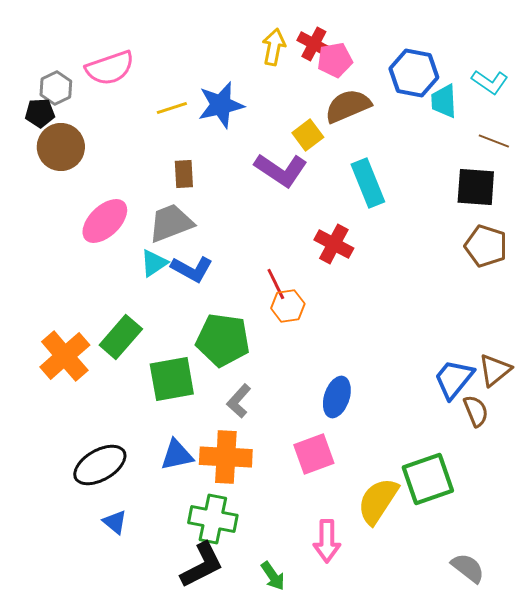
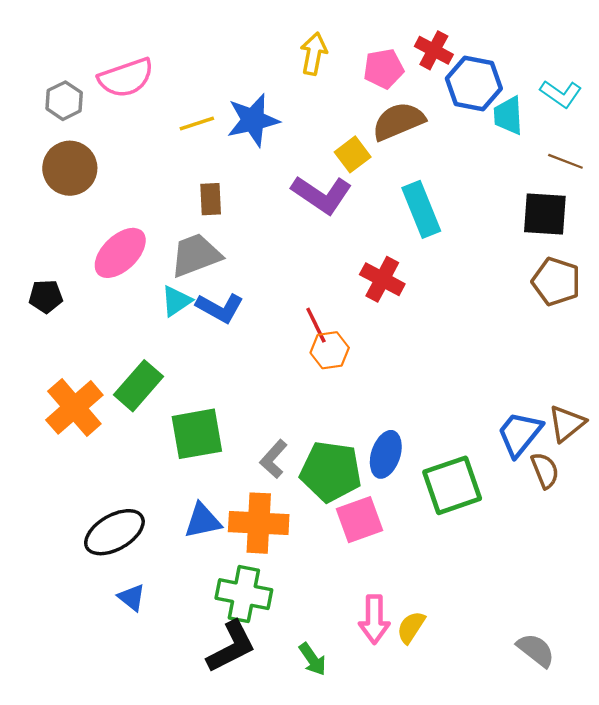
red cross: (314, 44) -> (434, 50), moved
black pentagon: (40, 113) -> (46, 296), moved
green pentagon: (223, 340) -> (331, 472), moved
green square: (428, 479) -> (452, 485), moved
yellow semicircle: (378, 501) -> (411, 627), moved, size x0.6

